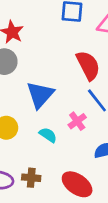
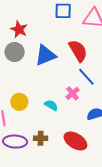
blue triangle: (40, 95) -> (45, 55), moved, turned 30

